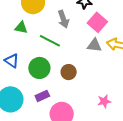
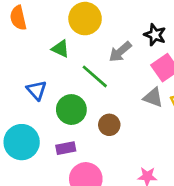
gray arrow: (63, 19) -> (120, 52), turned 54

